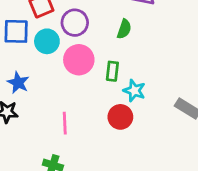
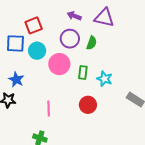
purple circle: (75, 23) -> (70, 39), moved
cyan star: (134, 91) -> (105, 79), moved

